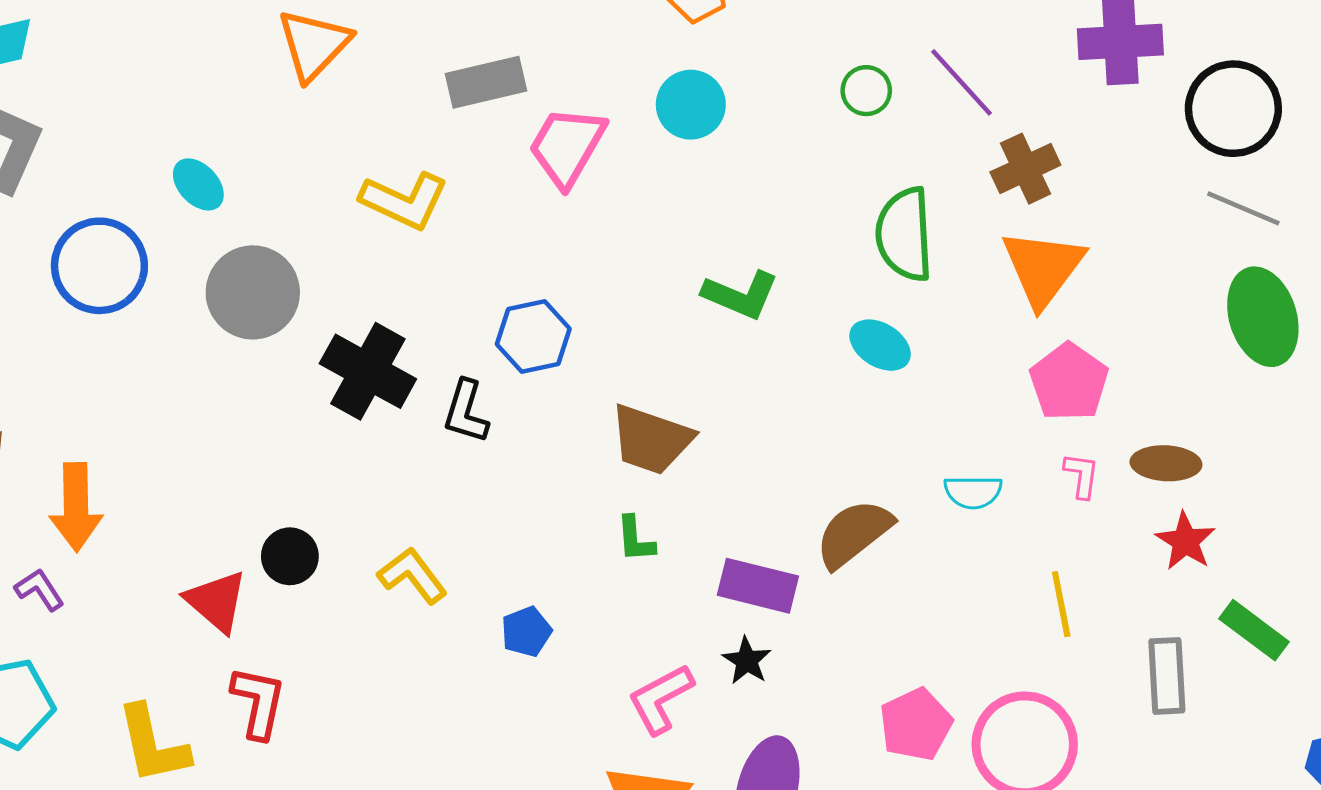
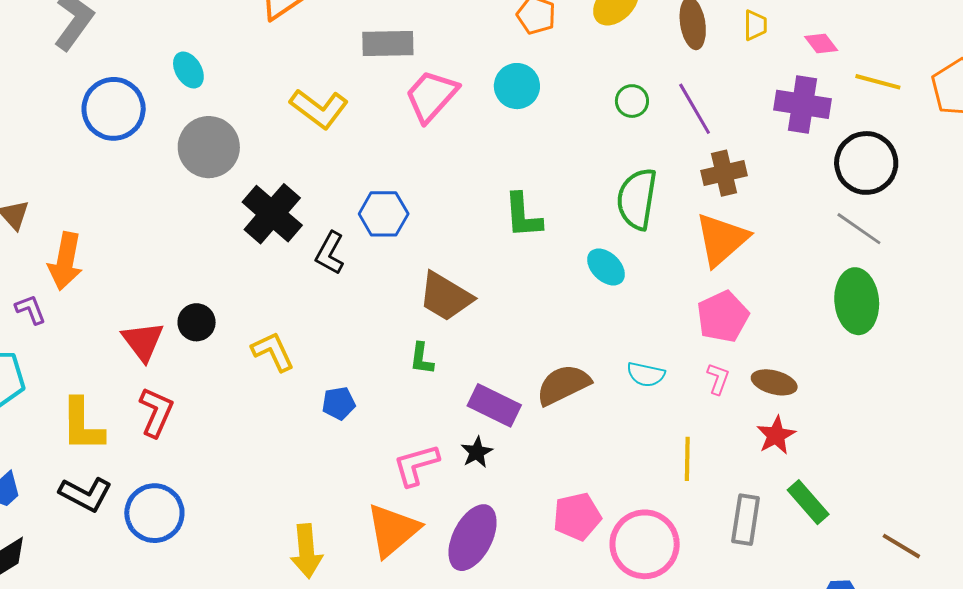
green L-shape: (741, 295) -> (523, 216), turned 51

